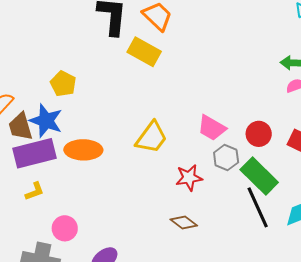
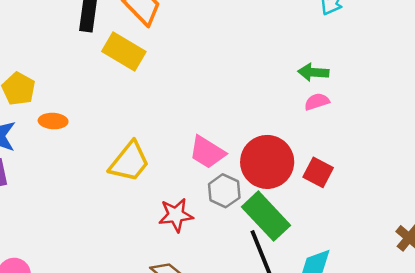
red circle: (259, 134) -> (267, 162), size x1.6
orange ellipse: (83, 150) -> (53, 121), moved, size x0.6

